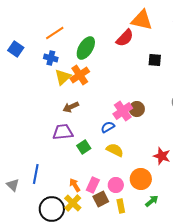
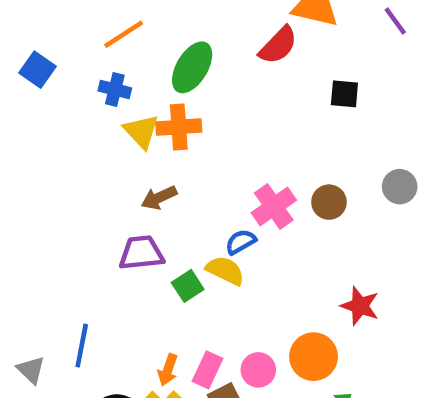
orange cross: (80, 75) -> (179, 127), turned 30
yellow triangle: (63, 77) -> (141, 131), turned -30
brown circle: (137, 109) -> (329, 202), moved
yellow semicircle: (115, 150) -> (225, 271), moved
orange arrow: (75, 185) -> (168, 370), turned -128

